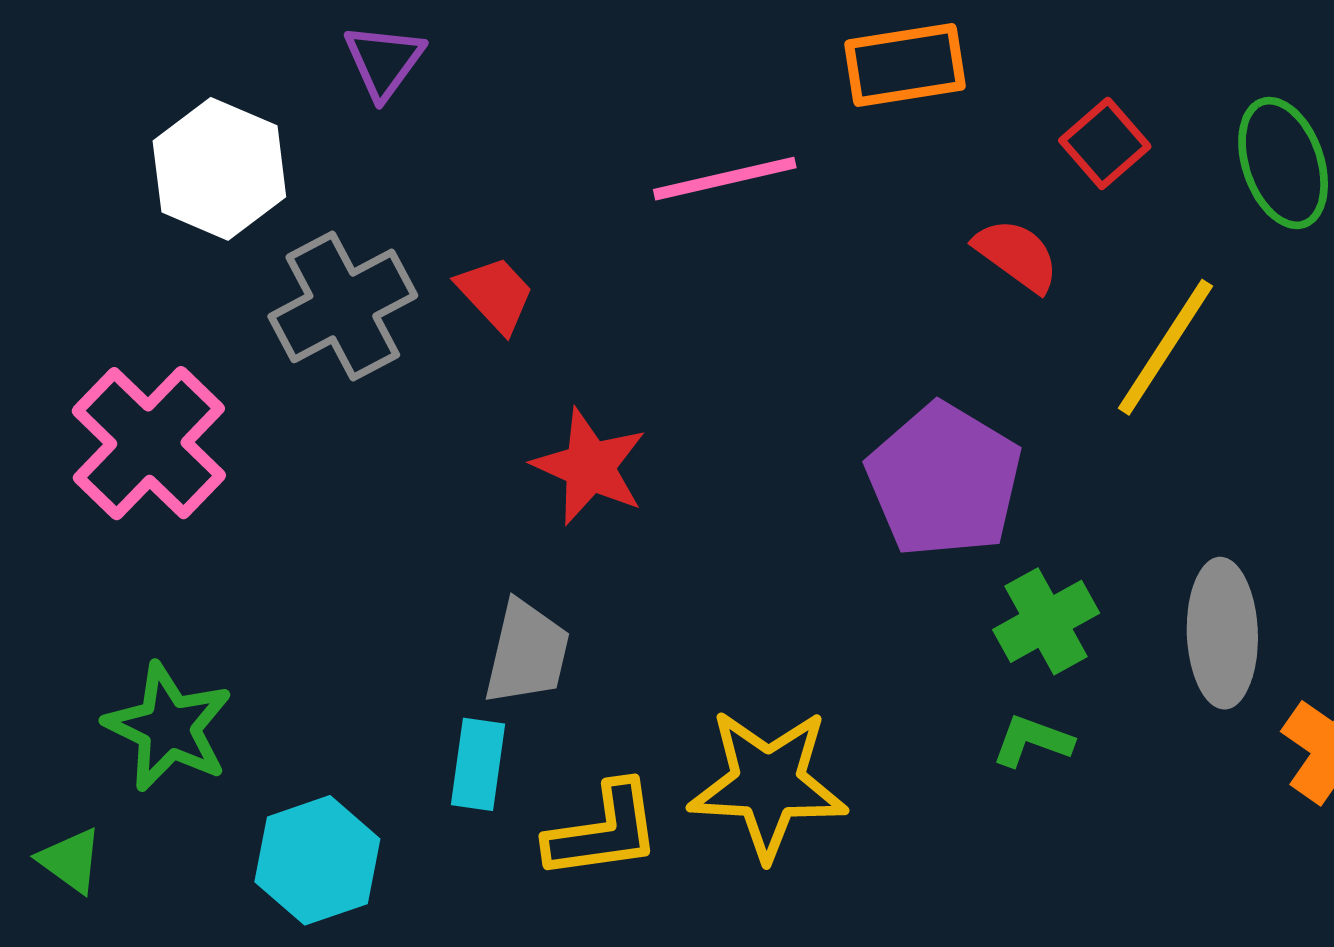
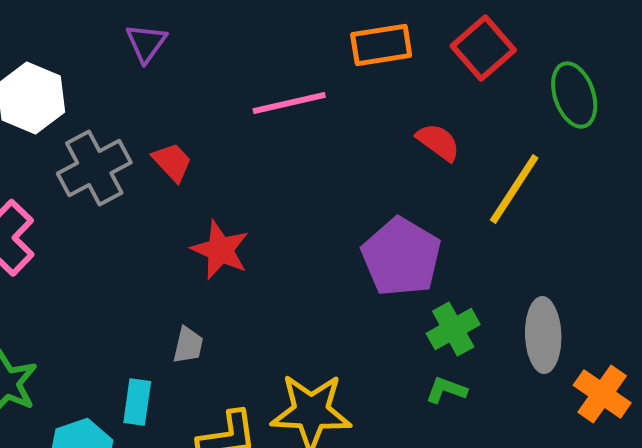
purple triangle: (384, 61) -> (146, 43), moved
red square: (1105, 143) -> (483, 48), moved, size x1.4
gray trapezoid: (527, 653) -> (188, 345), size x0.7
cyan rectangle: (478, 764) -> (137, 402), moved

